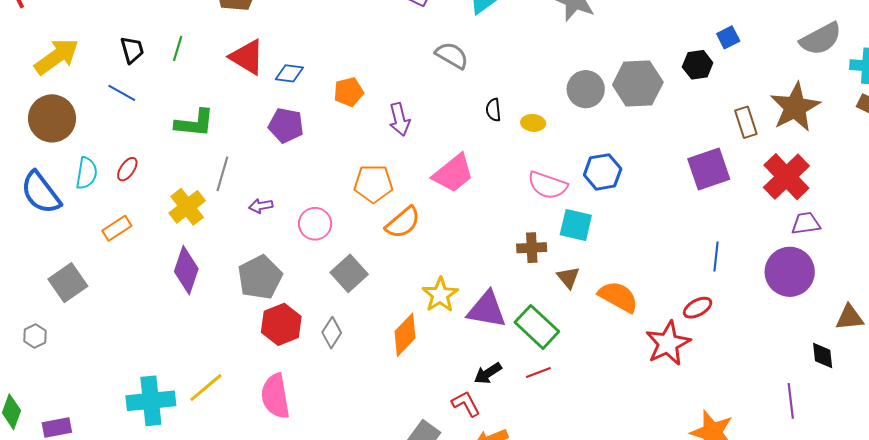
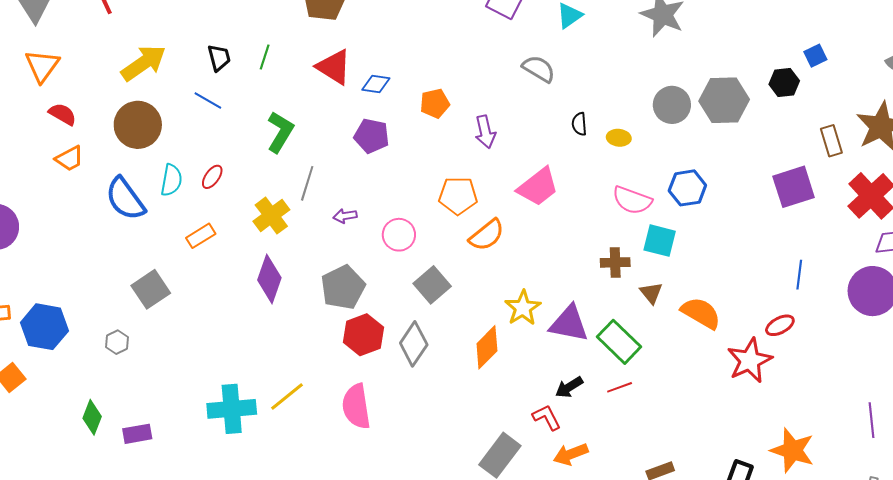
green L-shape: (195, 123) -> (280, 132), turned -66
gray diamond: (332, 333) -> (414, 344), size x1.4

